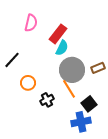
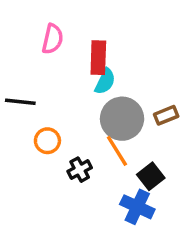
red rectangle: (58, 34) -> (98, 58), turned -36
black line: (12, 60) -> (20, 102), turned 54
blue cross: (81, 122) -> (137, 207), turned 36

